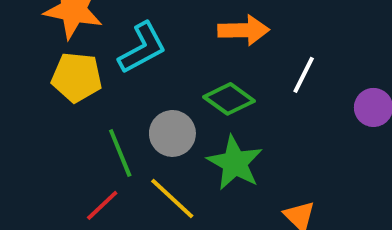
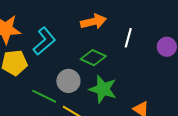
green line: (120, 153) -> (44, 96), turned -30

